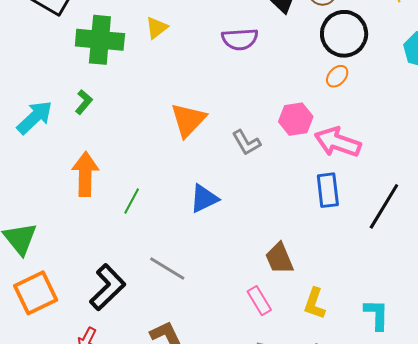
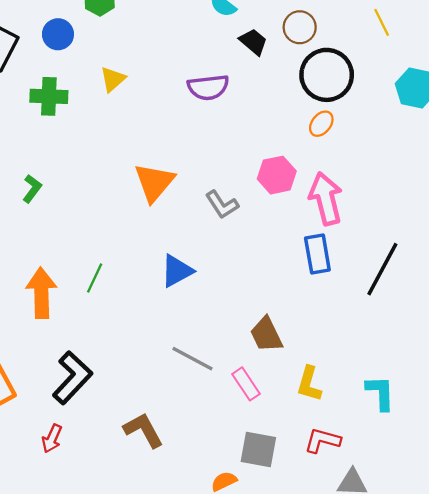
green cross: (100, 40) -> (49, 96), size x0.7
green L-shape: (84, 102) -> (32, 189), moved
pink arrow: (338, 142) -> (326, 199), turned 60
orange arrow: (85, 174) -> (41, 293), moved
gray line: (167, 269) -> (193, 359), moved

